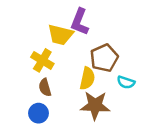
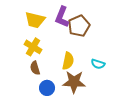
yellow trapezoid: (60, 35) -> (35, 20), moved
brown pentagon: (104, 58) -> (79, 26), moved
blue circle: (38, 113) -> (47, 88), moved

